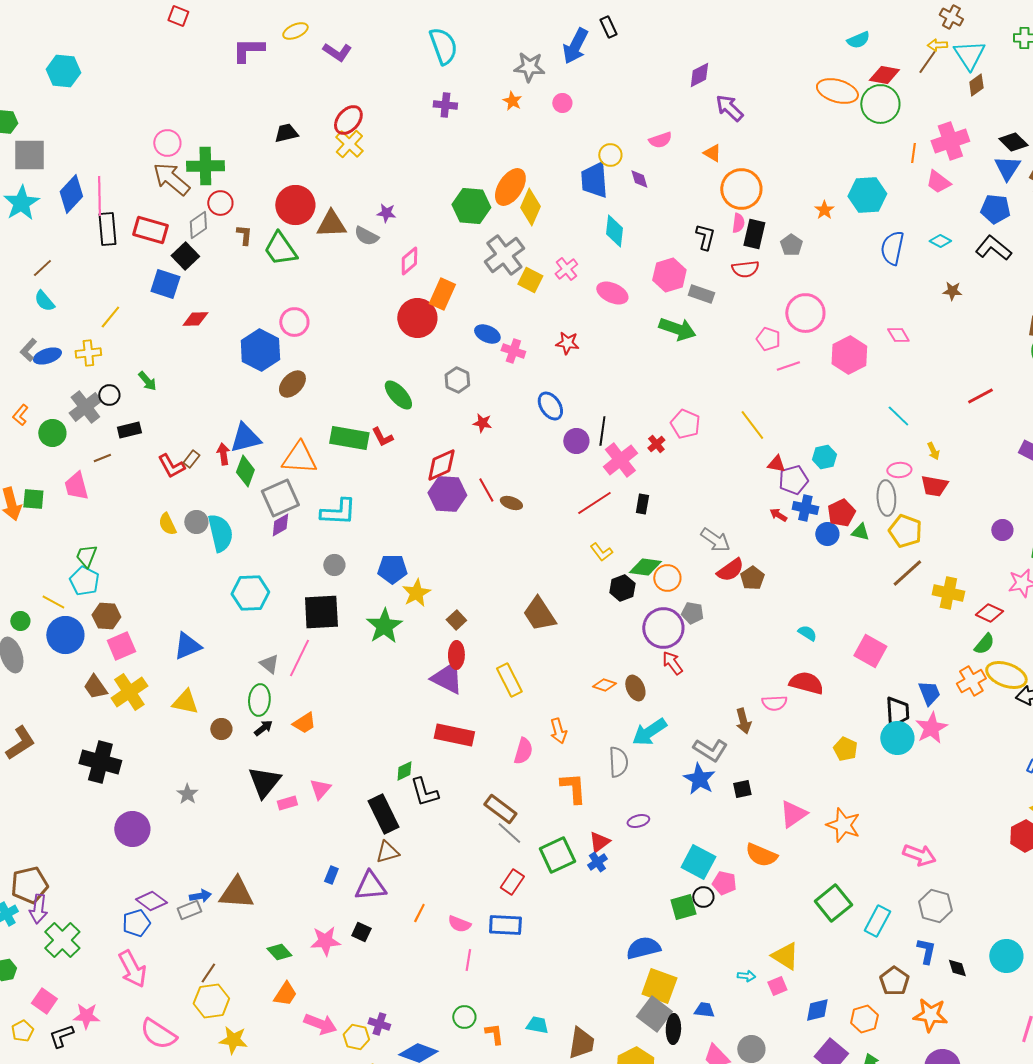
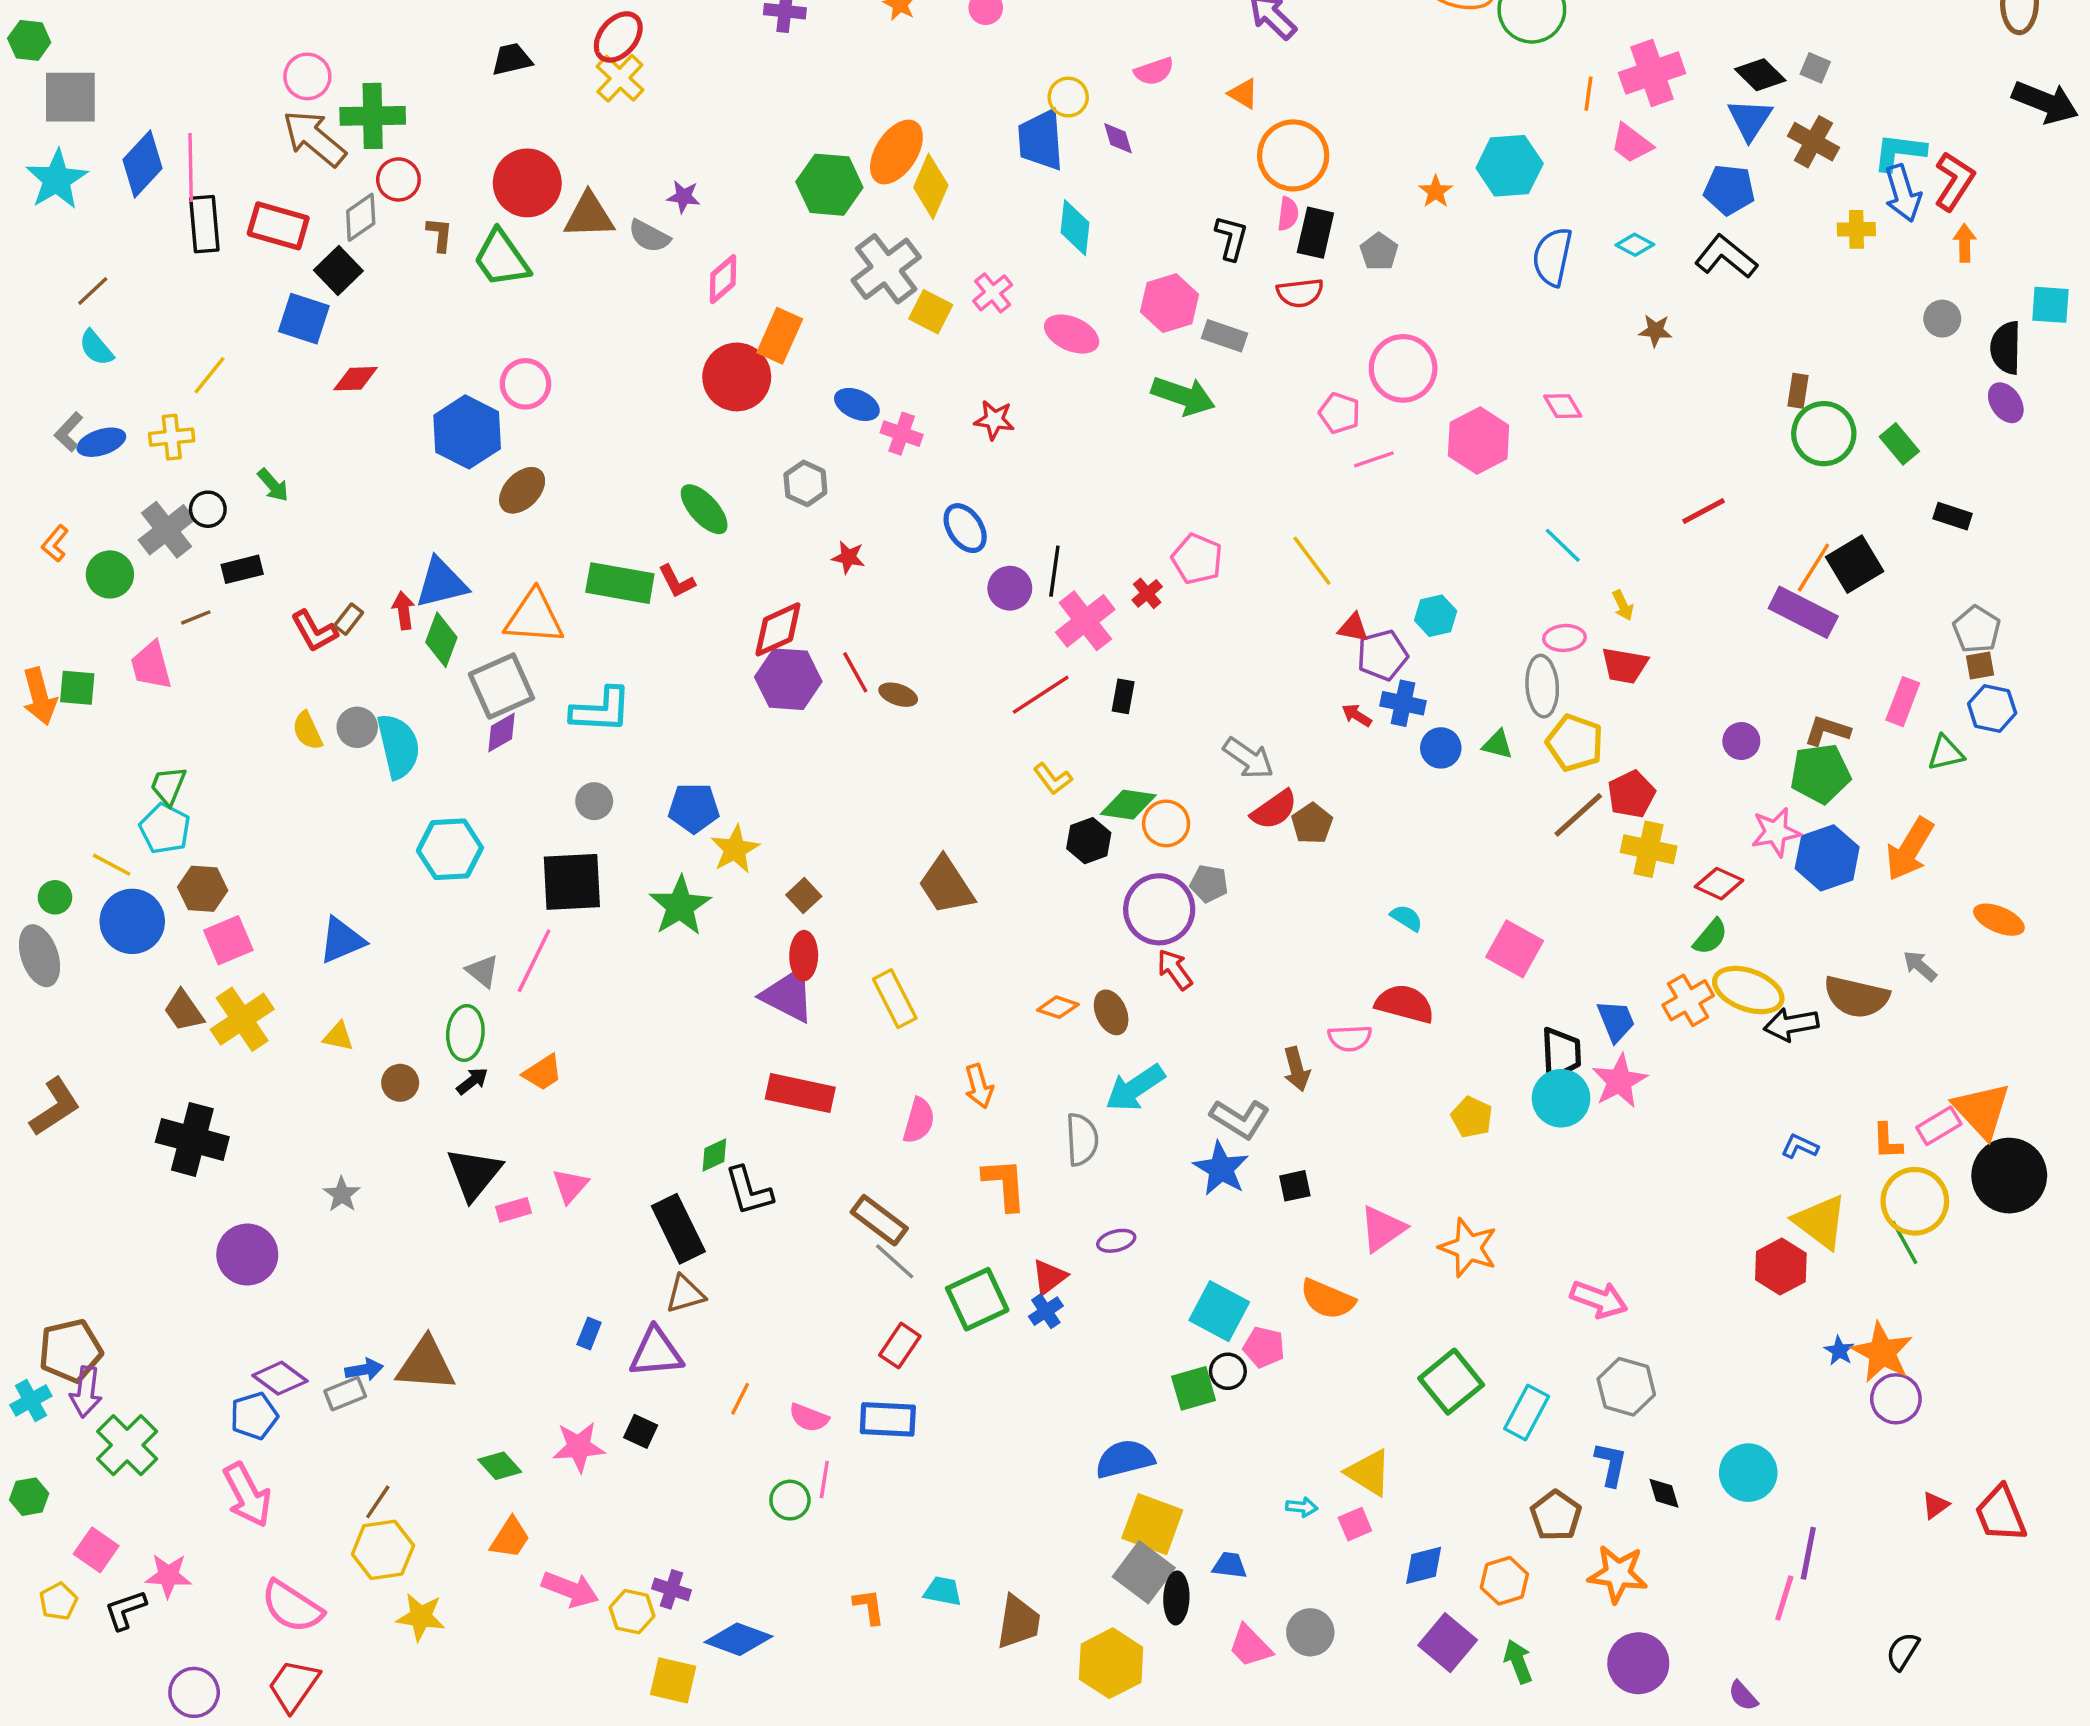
red pentagon: (841, 513) -> (1631, 794), moved
yellow triangle: (185, 702) -> (338, 1036), size x0.7
green circle: (464, 1017) -> (790, 1500), moved

